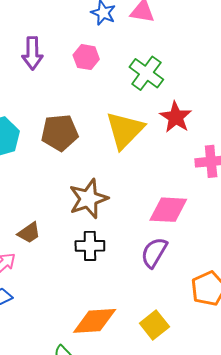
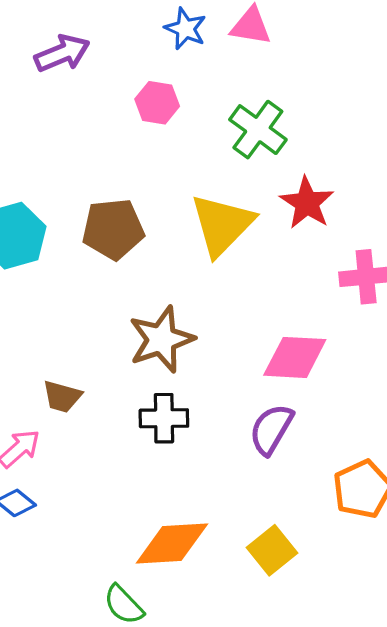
purple arrow: (32, 53) -> (62, 53), moved, turned -112
brown trapezoid: (29, 233) -> (62, 397), turned 50

